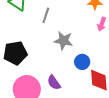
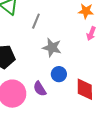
blue circle: (82, 62) -> (59, 74), moved

